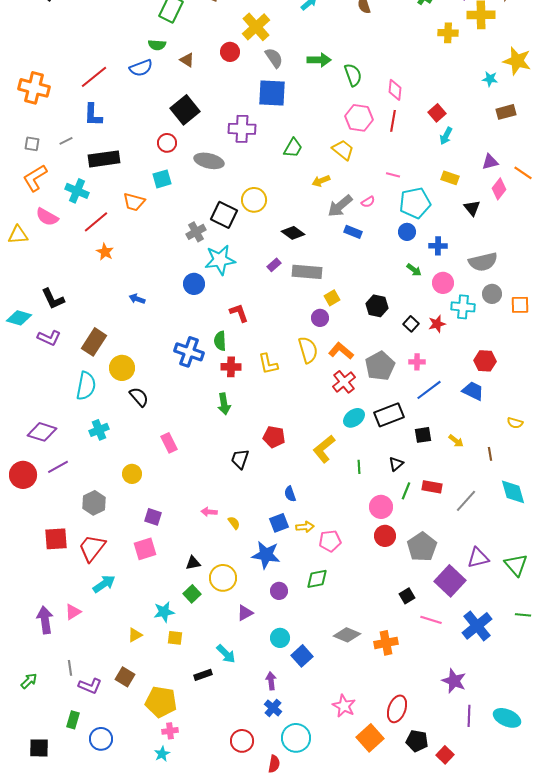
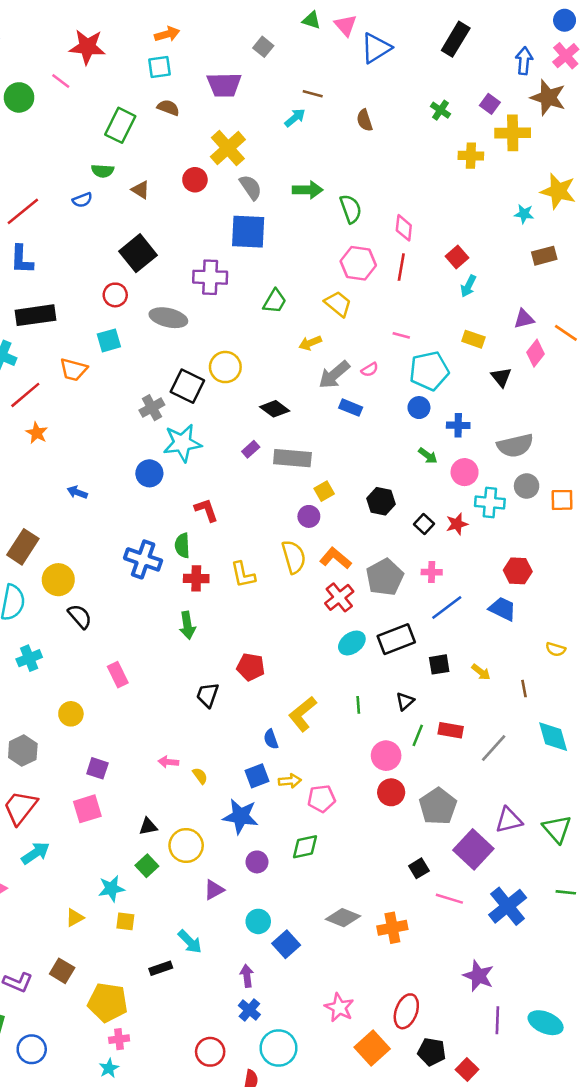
blue semicircle: (141, 68) -> (82, 200), size x0.7
yellow L-shape: (324, 449) -> (303, 714), moved

